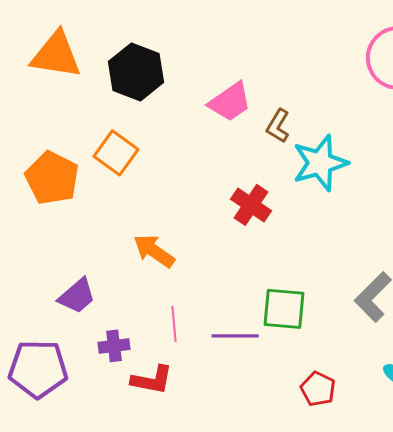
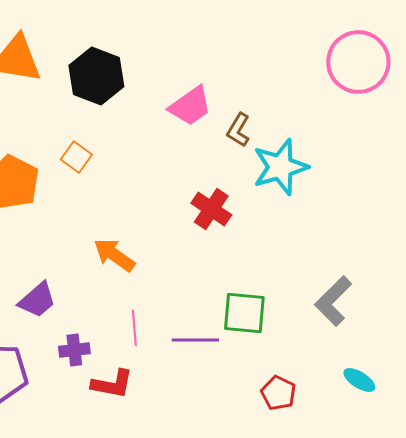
orange square: (116, 153) -> (76, 157), size x0.7

